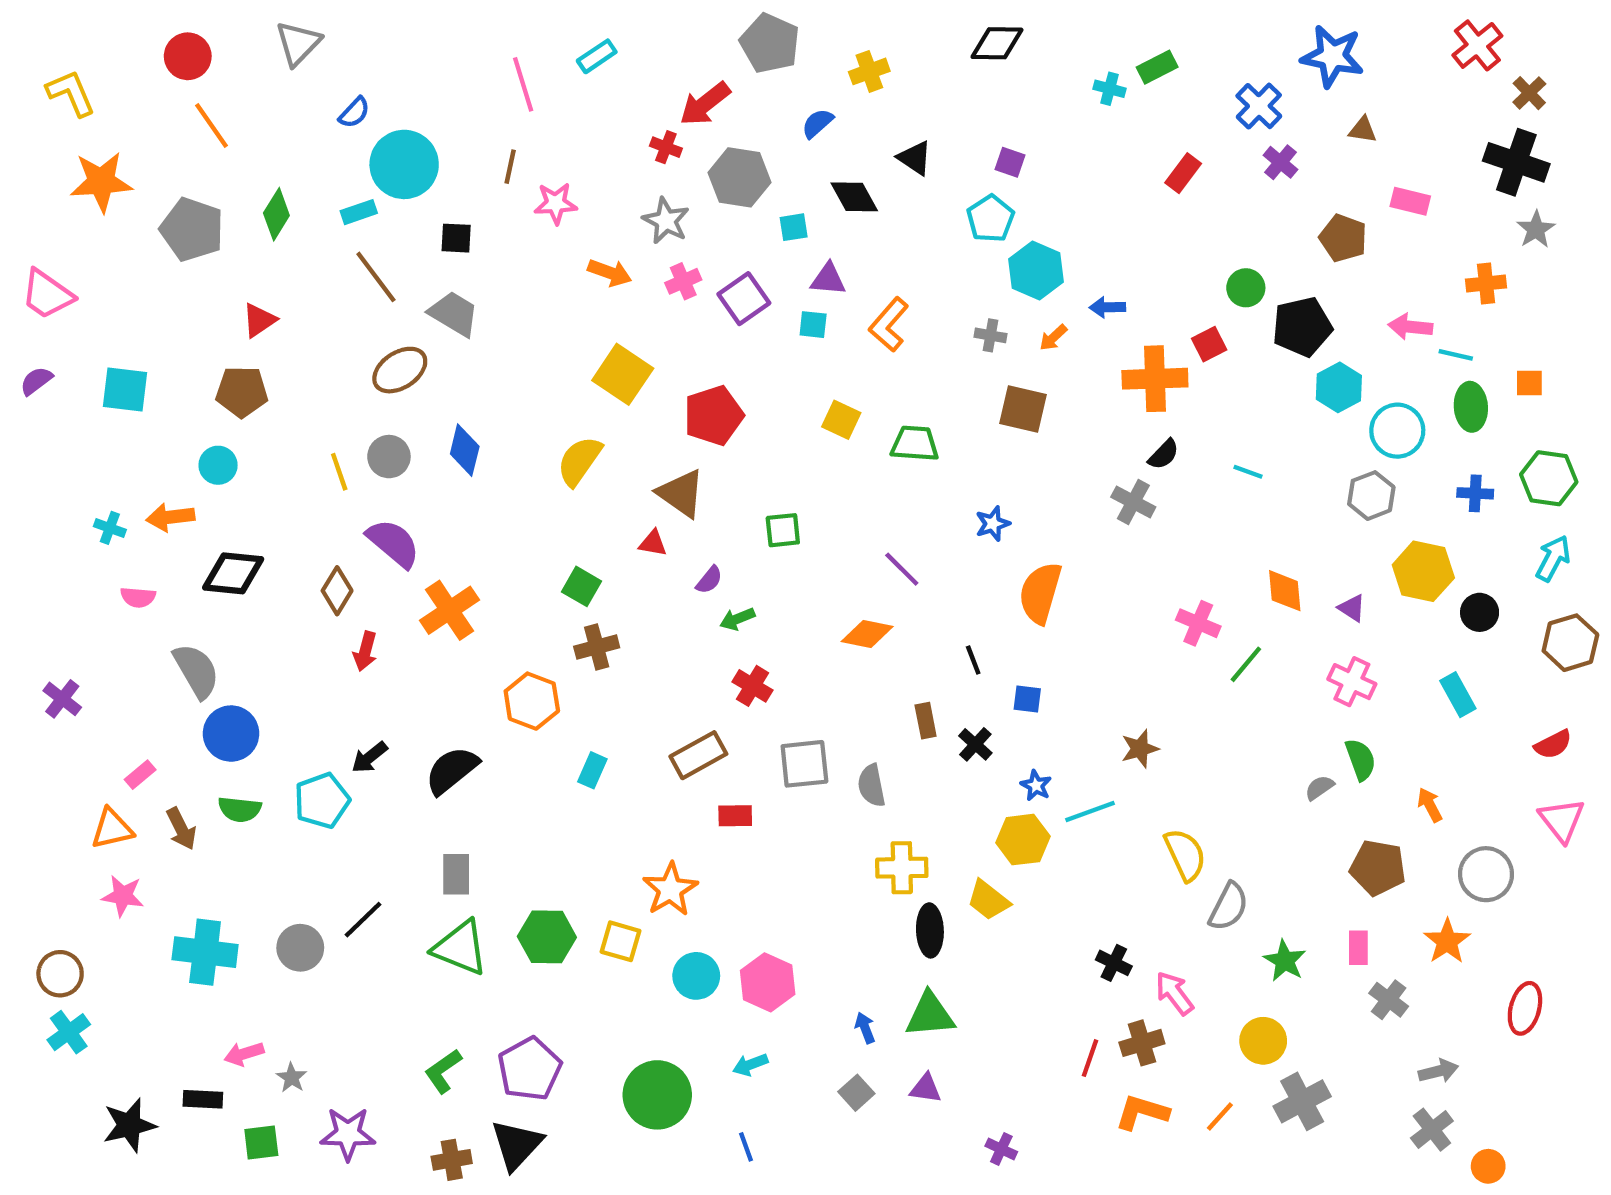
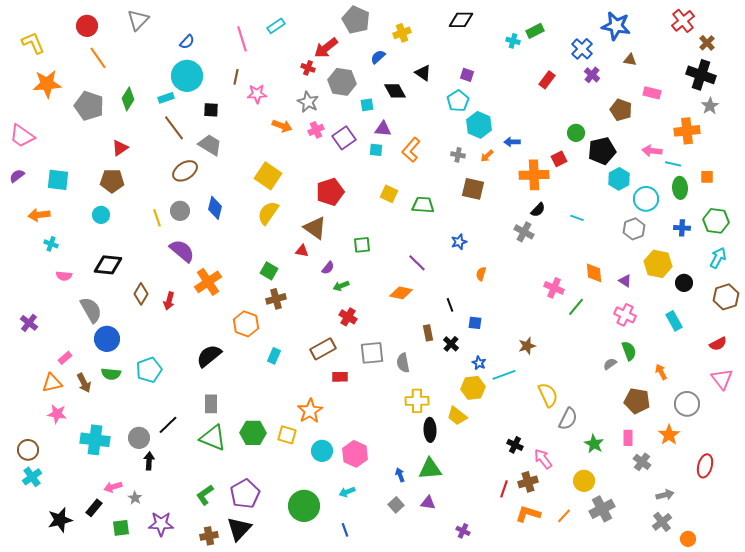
blue semicircle: (354, 113) -> (187, 42), moved
orange cross: (1486, 283) -> (687, 131), size x1.4
yellow square: (623, 374) -> (268, 176), moved
orange arrow: (170, 517) -> (39, 215), moved
brown diamond: (337, 591) -> (141, 294), moved
orange semicircle: (1040, 593) -> (481, 274), size x0.5
black arrow: (369, 757) -> (149, 461), moved, turned 132
black rectangle: (203, 1099) -> (94, 508), turned -54

